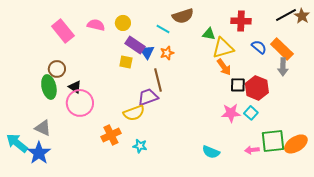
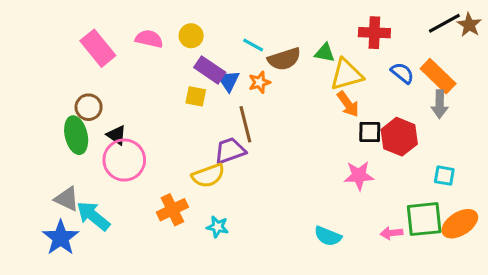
brown semicircle: (183, 16) -> (284, 59), moved
cyan square: (251, 113) -> (444, 176), moved, turned -32
cyan arrow: (17, 143) -> (93, 216), moved

